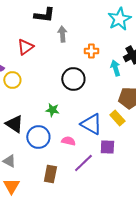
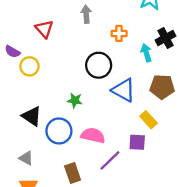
red triangle: (25, 47) -> (44, 29), turned -36
yellow rectangle: (117, 118) -> (149, 120), moved
blue triangle: (91, 124) -> (124, 90), moved
pink semicircle: (68, 141) -> (93, 136), size x1.5
brown rectangle: (50, 174) -> (73, 173), turned -30

